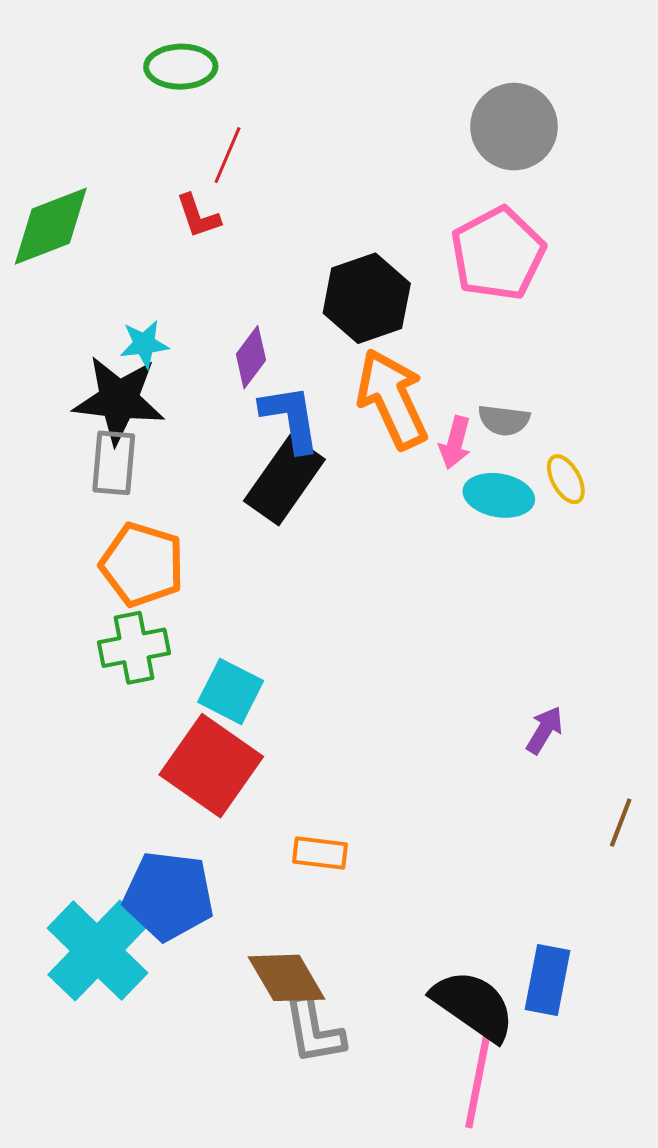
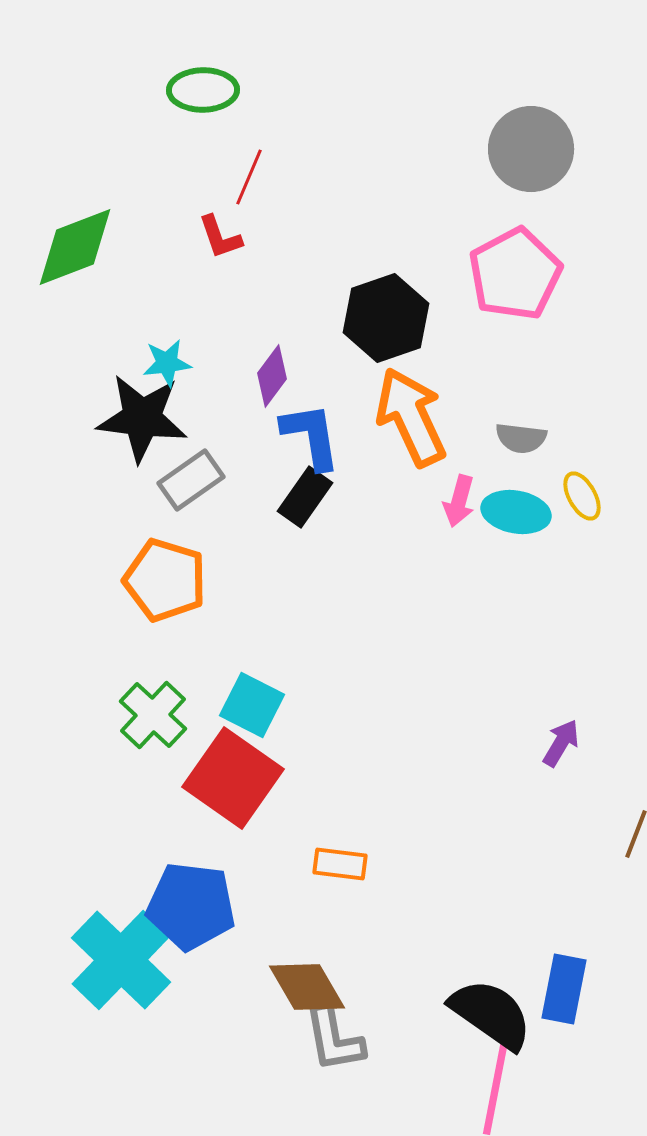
pink arrow: (455, 443) -> (459, 501), moved
gray rectangle: (114, 463) -> (191, 480), moved, turned 50
black rectangle: (284, 480) -> (305, 497), size x0.7
green cross: (134, 648) -> (153, 715), moved, turned -36

